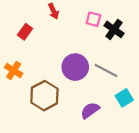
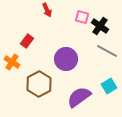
red rectangle: (25, 32) -> (27, 41), moved
gray line: (106, 70) -> (107, 51), moved
purple semicircle: (90, 110) -> (79, 97), size x1.4

